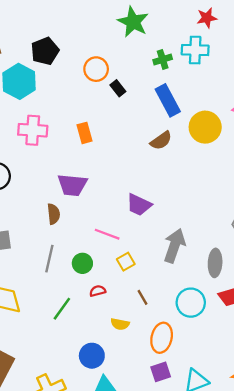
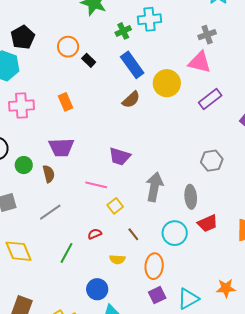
gray line: (49, 259) -> (50, 212), turned 50
green circle: (82, 263) -> (24, 165), moved

